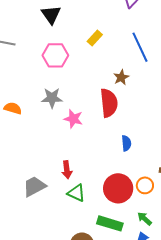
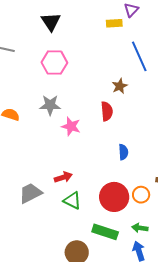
yellow rectangle: (95, 38) -> (114, 23), moved, turned 42
red semicircle: (109, 103) -> (107, 111), size x0.7
red arrow: (67, 170) -> (63, 177), turned -102
green arrow: (145, 219) -> (140, 228), turned -35

